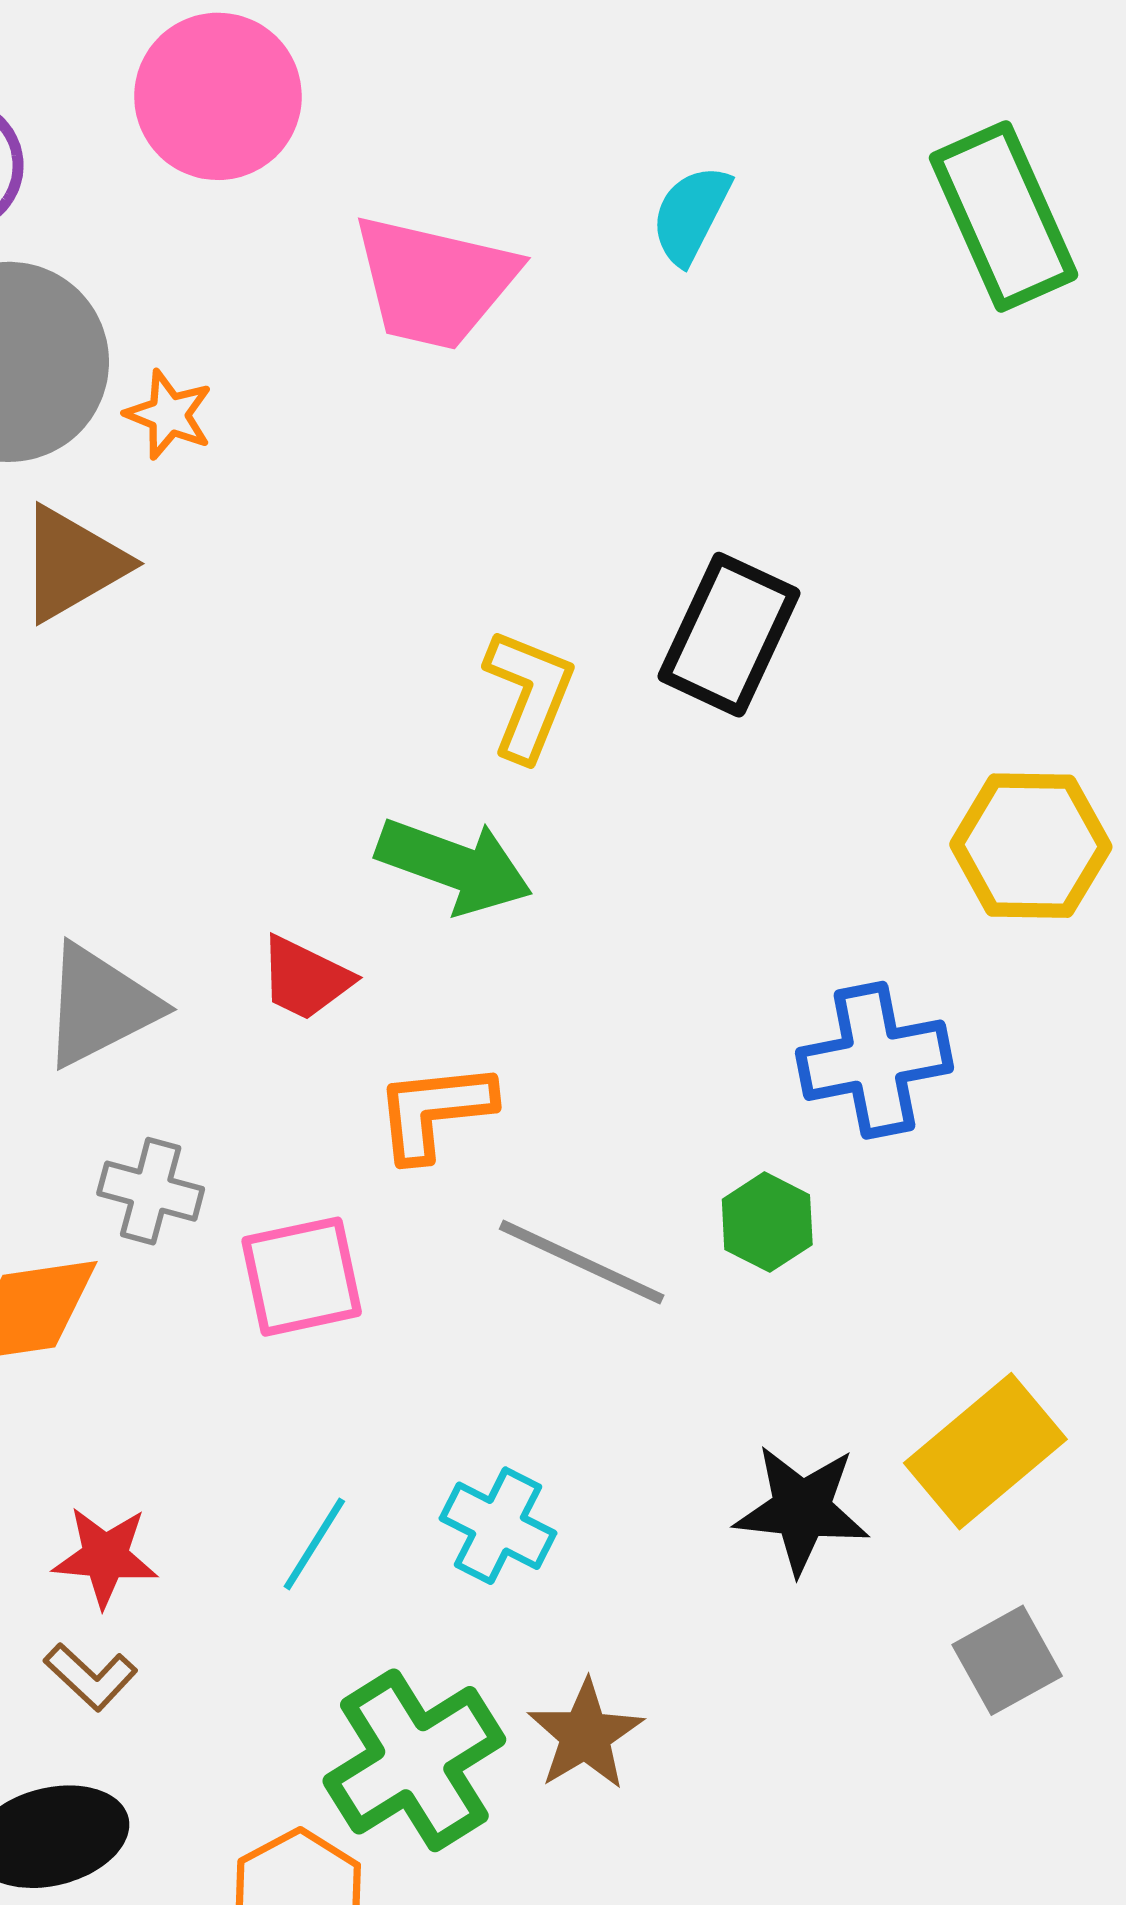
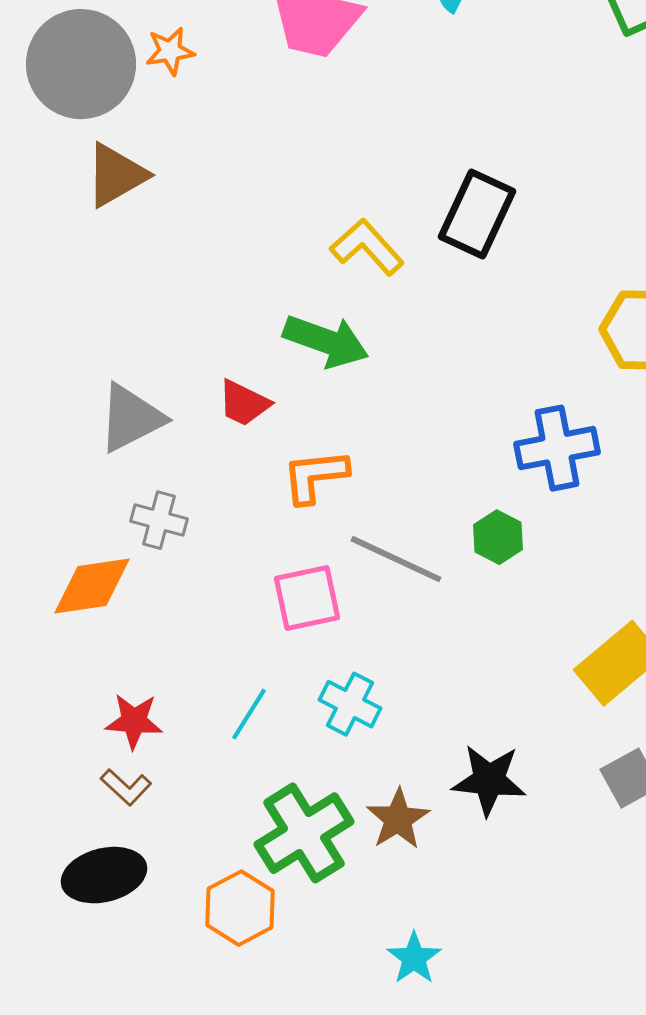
orange star: (169, 415) -> (170, 51), moved, turned -30
yellow L-shape: (529, 695) -> (367, 247), turned -64
pink square: (302, 1277) -> (307, 598), moved
black star: (802, 1509) -> (489, 780), moved

